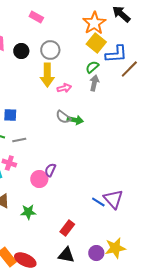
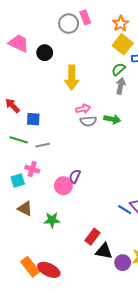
pink rectangle: (36, 17) -> (85, 17), moved, turned 40
orange star: (94, 23) -> (121, 24), size x0.7
gray circle: (50, 50) -> (69, 24), moved
pink arrow: (64, 88) -> (83, 109), moved
gray semicircle: (63, 117) -> (88, 121), turned -42
green arrow: (75, 120) -> (112, 119), moved
black triangle: (66, 255) -> (104, 251), moved

